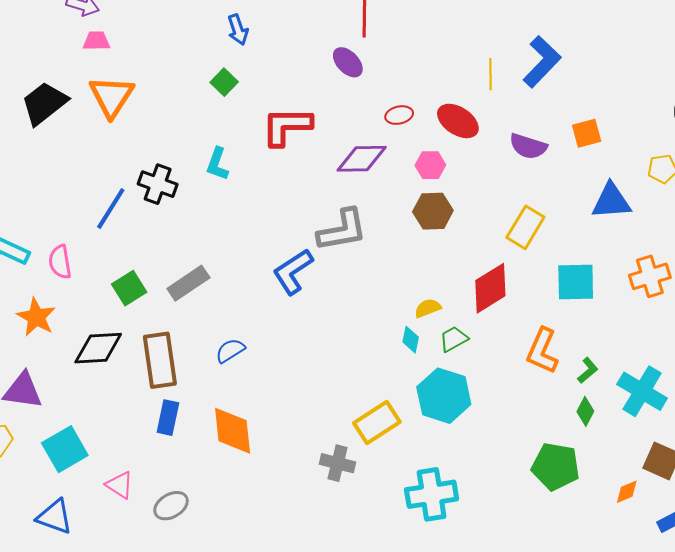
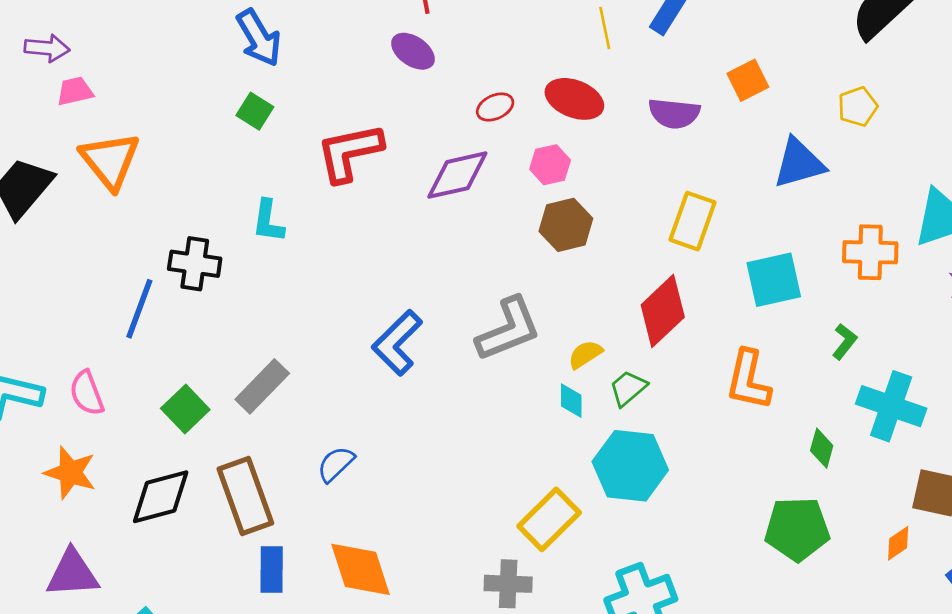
blue arrow: (238, 30) -> (259, 38), size x1.4
gray L-shape: (342, 230) -> (508, 329), moved
orange cross: (650, 276) -> (870, 252), turned 30
green L-shape: (588, 370) -> (844, 342), moved

